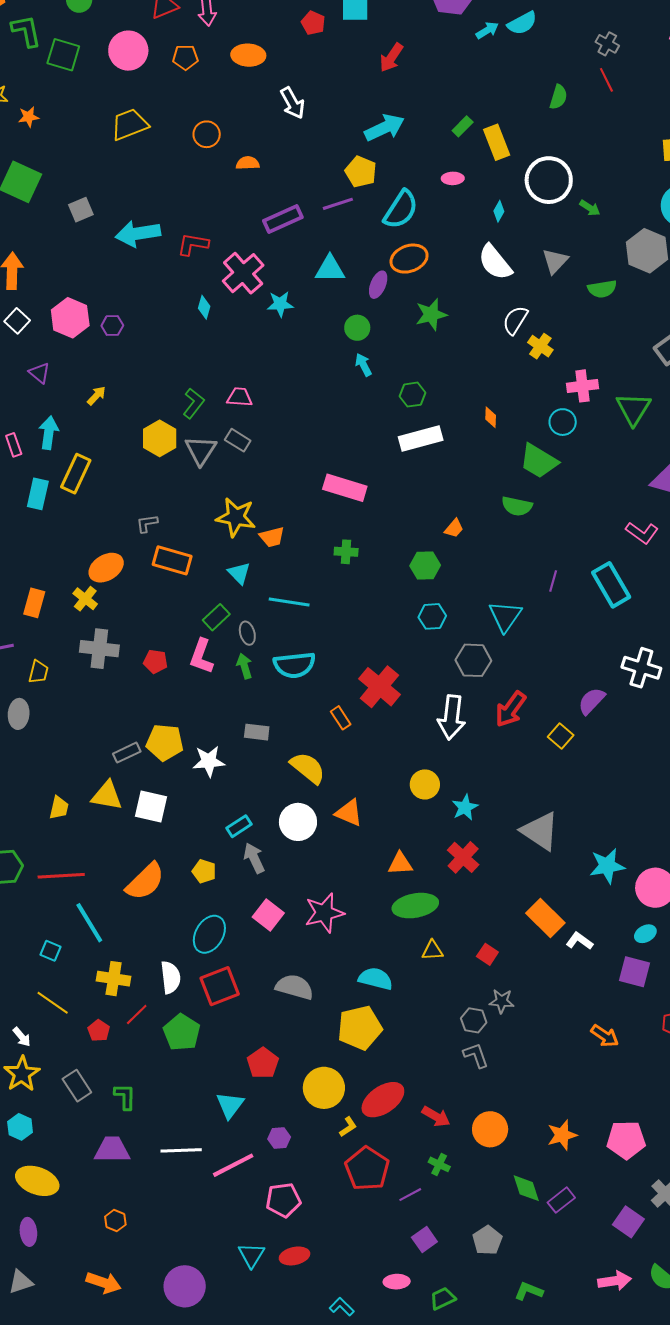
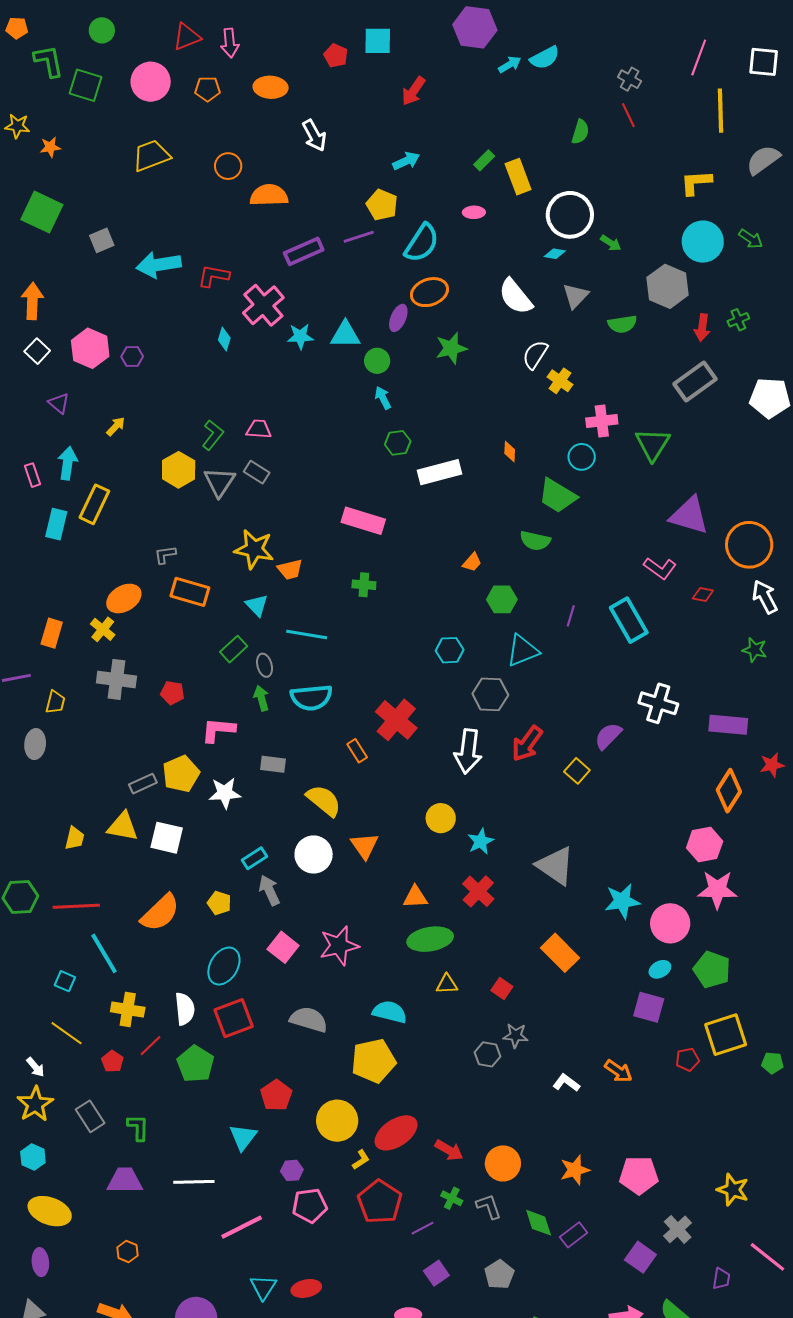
cyan arrow: (385, 128) -> (406, 161), size x0.7
orange semicircle: (248, 163) -> (269, 195), size x1.6
cyan diamond: (499, 211) -> (555, 254), moved, turned 70
cyan triangle: (330, 269) -> (345, 335), moved
green hexagon: (412, 395) -> (398, 443), moved
green hexagon: (425, 565) -> (502, 599), moved
cyan triangle: (505, 616) -> (523, 651), turned 33
pink L-shape: (201, 656) -> (218, 730), moved, turned 75
yellow pentagon: (165, 742) -> (181, 774), turned -30
orange triangle: (349, 813) -> (365, 846), turned 32
white L-shape: (579, 941) -> (566, 1083), moved
gray L-shape: (476, 1055) -> (489, 1206), moved
pink line: (233, 1165) -> (242, 1227), moved
pink pentagon: (283, 1200) -> (310, 1205), moved

